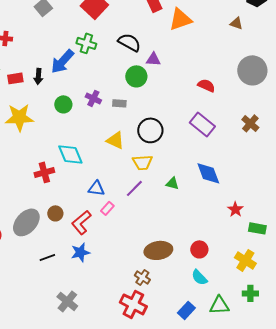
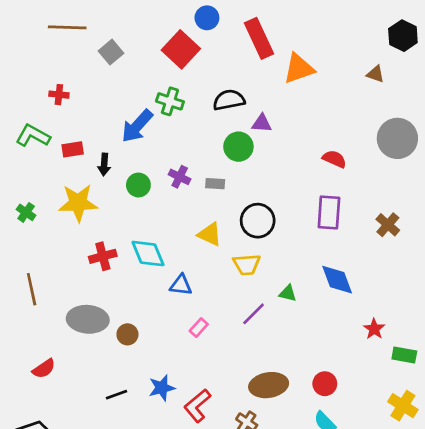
black semicircle: (129, 42) -> (229, 100), turned -40
black arrow: (38, 76) -> (104, 164), moved
brown cross: (250, 123) -> (388, 225), moved
purple rectangle: (202, 124) -> (329, 212), turned 55
red cross: (44, 172) -> (103, 256), moved
blue triangle: (96, 188) -> (181, 285), moved
purple line: (134, 188) -> (254, 314), moved
gray ellipse: (26, 222) -> (88, 319), moved, turned 52
red L-shape: (81, 222) -> (197, 406), moved
yellow cross: (245, 260) -> (403, 406), moved

